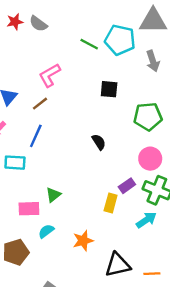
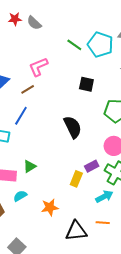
black semicircle: (99, 142) -> (73, 127), size x1.6
orange line: (152, 274) -> (103, 223), moved

